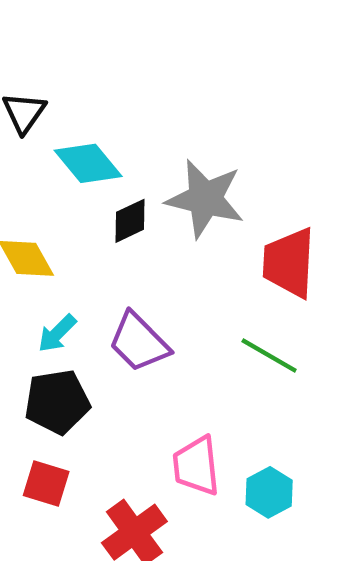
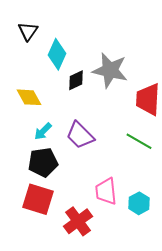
cyan diamond: (88, 163) -> (57, 54), turned 64
red square: (46, 484) -> (38, 199), size x1.5

